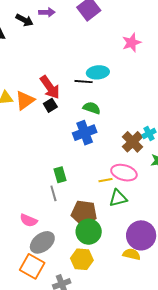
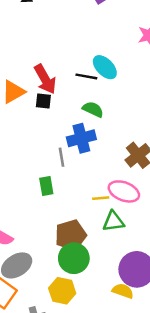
cyan ellipse: (98, 72) -> (105, 67), turned 45
black square: (50, 105) -> (43, 101), turned 32
gray line: (53, 193) -> (62, 157), moved
brown pentagon: (84, 213) -> (71, 235), turned -30

